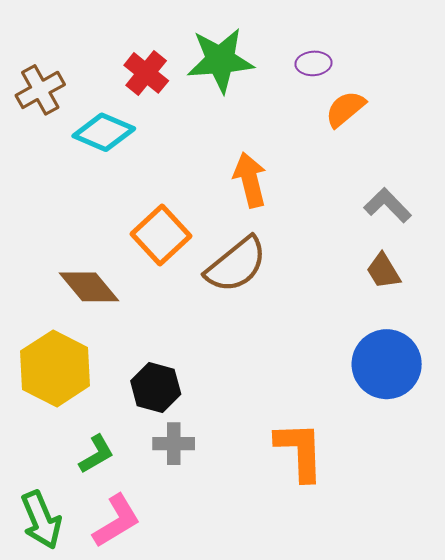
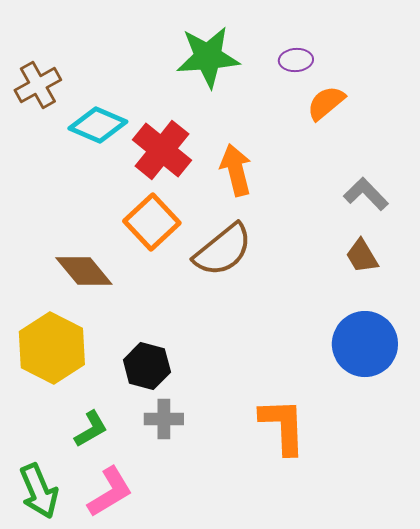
red cross: (146, 73) -> (162, 150), moved, size x1.4

